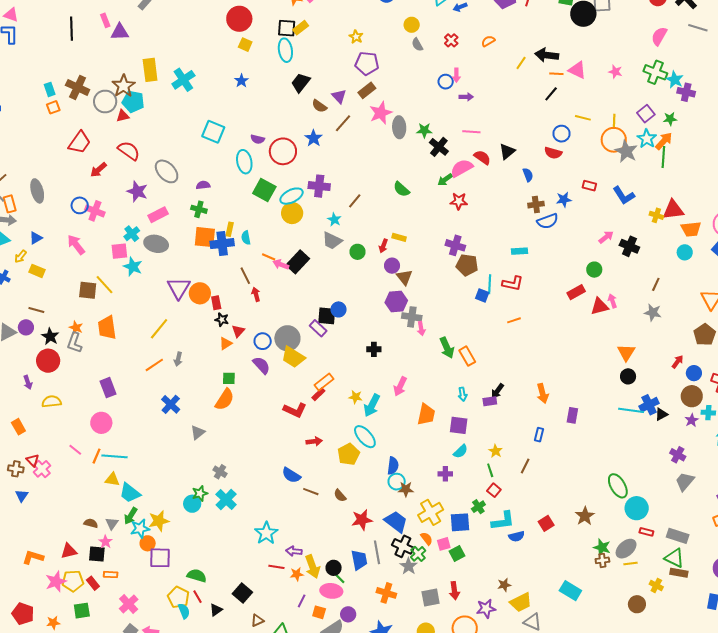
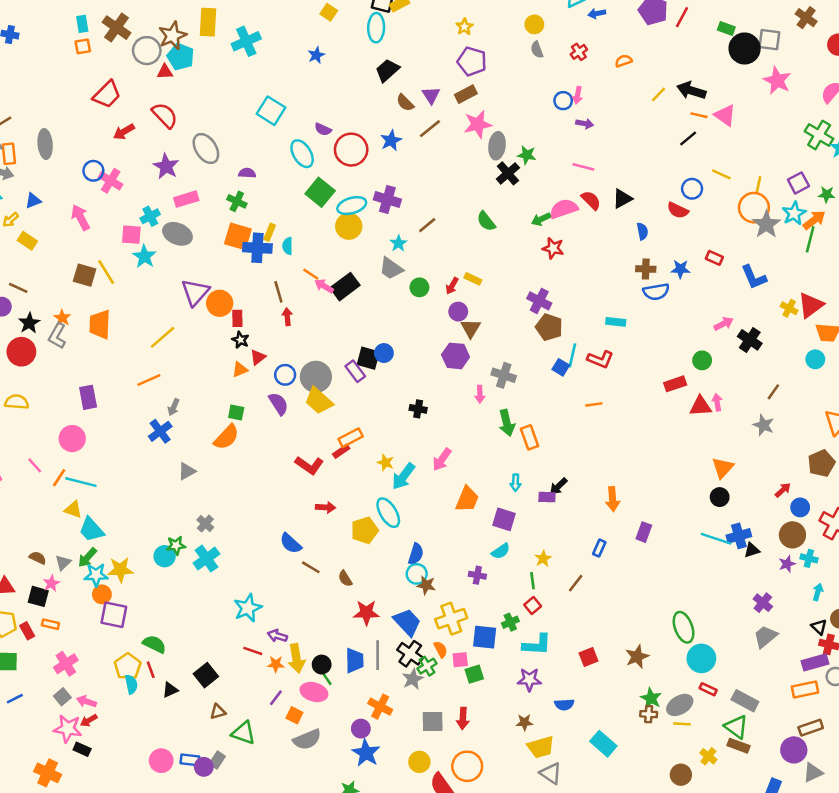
pink star: (615, 72) -> (777, 81), moved, size x1.6
black cross: (439, 147) -> (508, 173), moved
cyan ellipse: (244, 162) -> (302, 154), turned -30
red triangle: (673, 210) -> (811, 305), turned -40
gray cross: (412, 317) -> (504, 375), moved
gray arrow: (178, 359) -> (174, 407), moved
blue semicircle: (517, 536) -> (564, 704), moved
purple star: (486, 609) -> (529, 680), moved
purple circle: (348, 614) -> (361, 729), moved

